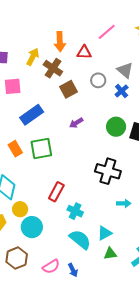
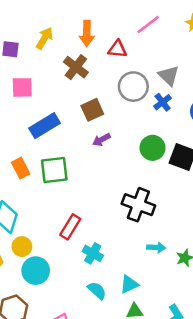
yellow arrow: (33, 57) -> (44, 38), moved
gray circle: (98, 80) -> (133, 87), size x1.5
brown square: (69, 89) -> (92, 110), moved
cyan semicircle: (80, 239) -> (97, 290), size x0.7

